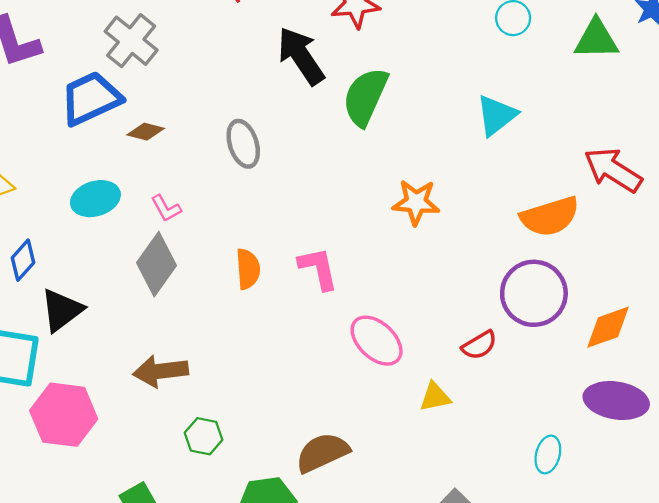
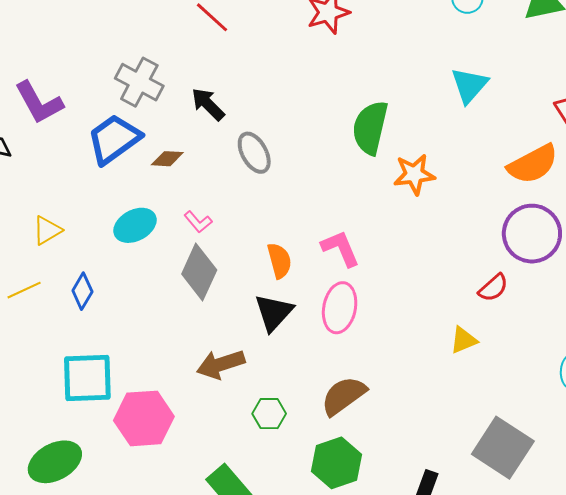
black arrow: (301, 56) -> (208, 104), moved, size x0.7
green semicircle: (365, 97) -> (370, 128), moved
black triangle: (62, 310) -> (274, 313), moved
pink ellipse: (377, 341) -> (340, 308), moved, turned 69
brown semicircle: (322, 453) -> (344, 396), moved

